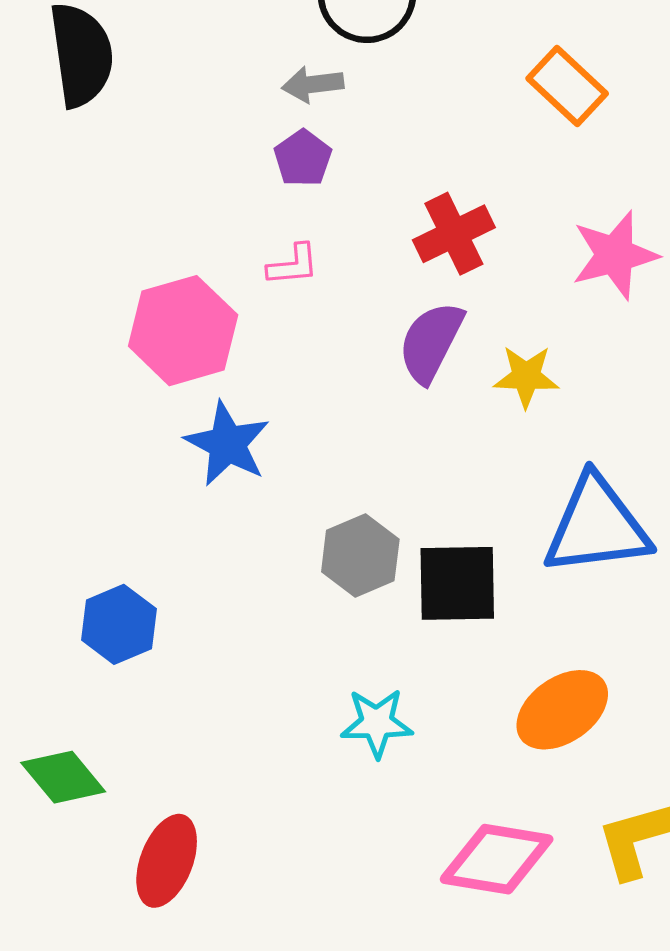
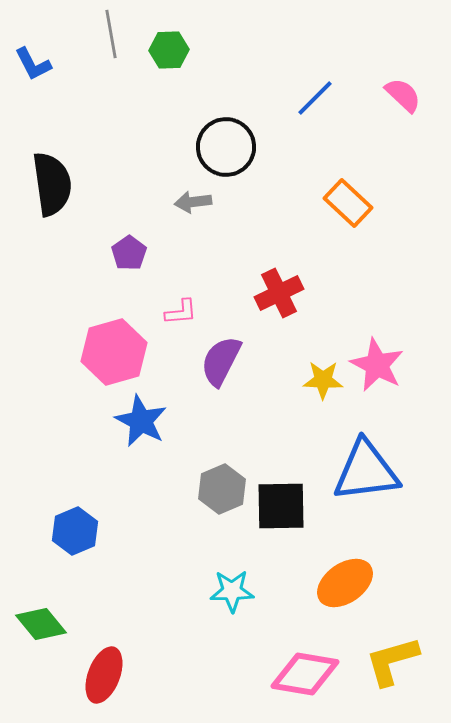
purple pentagon: (303, 158) -> (129, 253), moved
pink star: (615, 255) -> (377, 365), moved, turned -30
purple semicircle: (431, 342) -> (221, 361), moved

